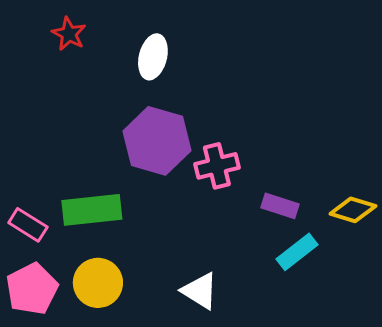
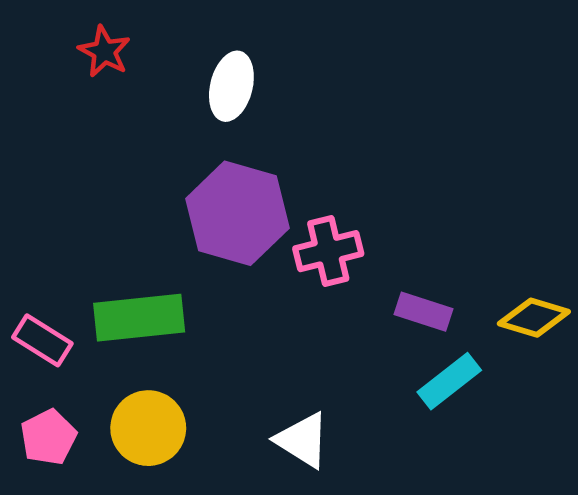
pink pentagon: (32, 289) -> (48, 437), size x0.7

